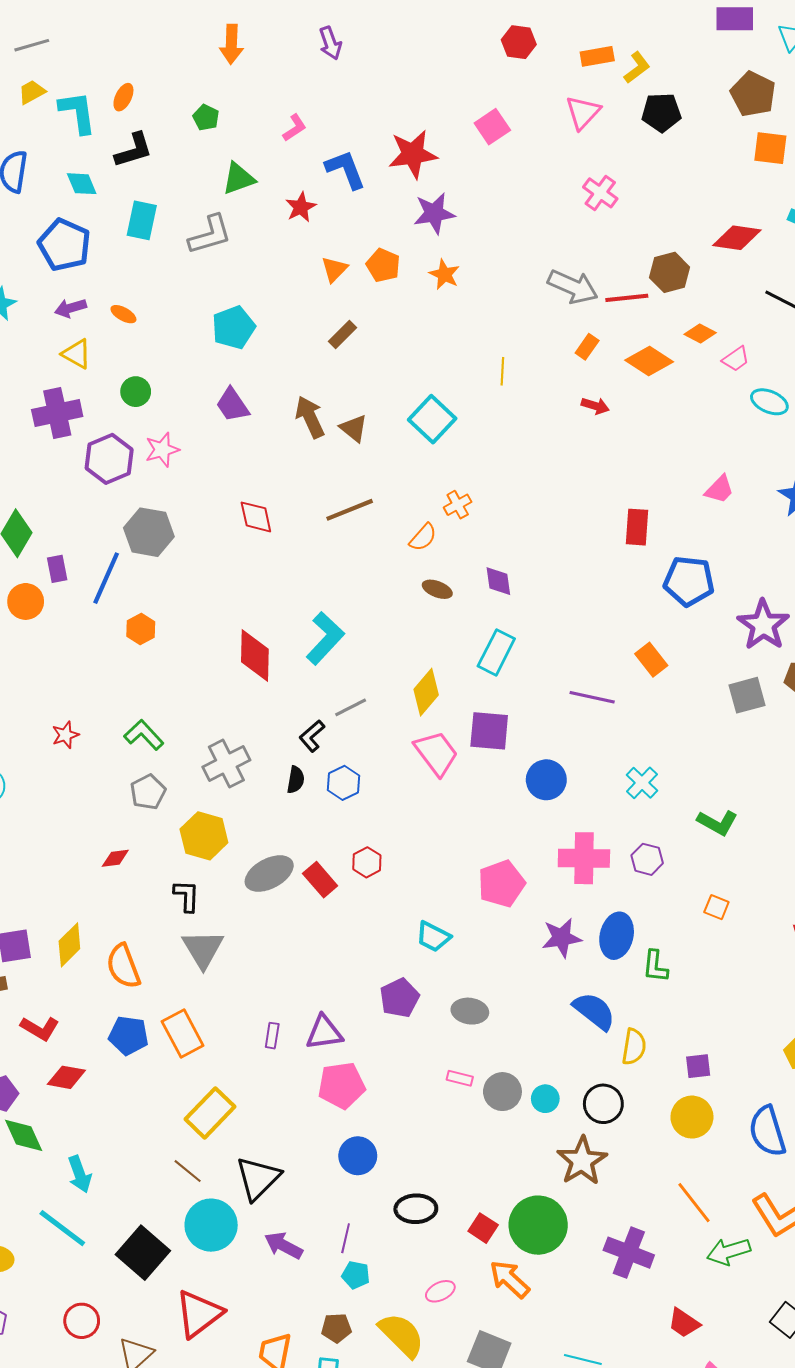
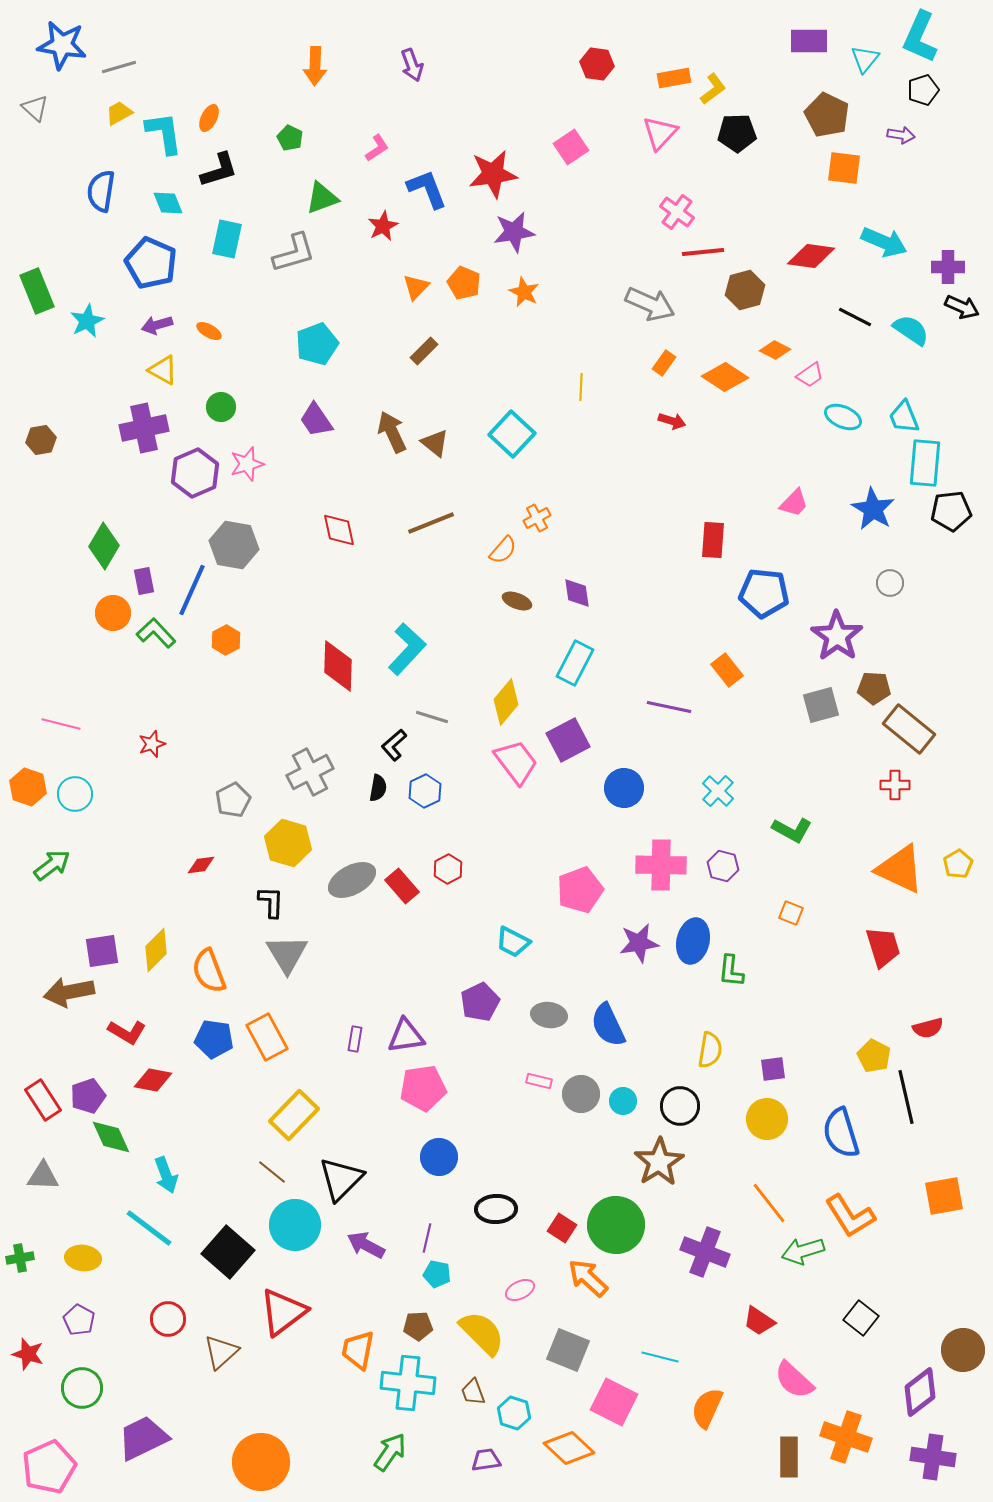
red line: (627, 298) -> (703, 252), moved
gray line: (351, 707) -> (432, 717), turned 44
purple square: (489, 731) -> (568, 740), turned -33
green L-shape: (144, 735) -> (156, 633), moved
blue semicircle: (594, 1011) -> (608, 1025), moved, turned -153

